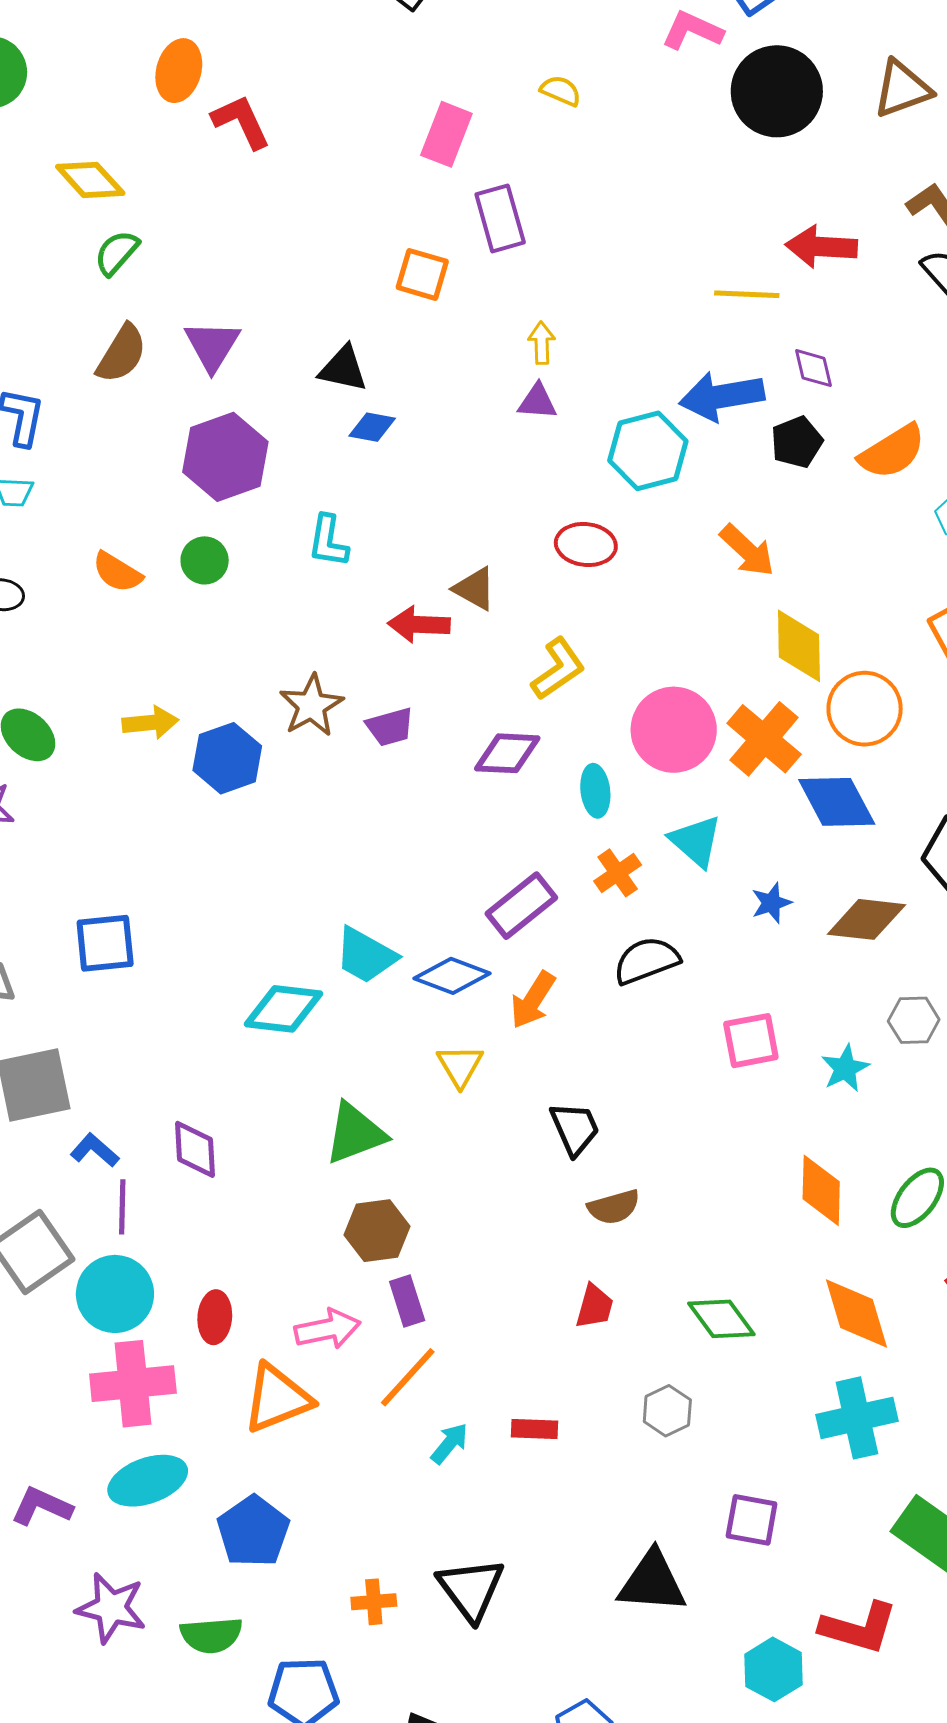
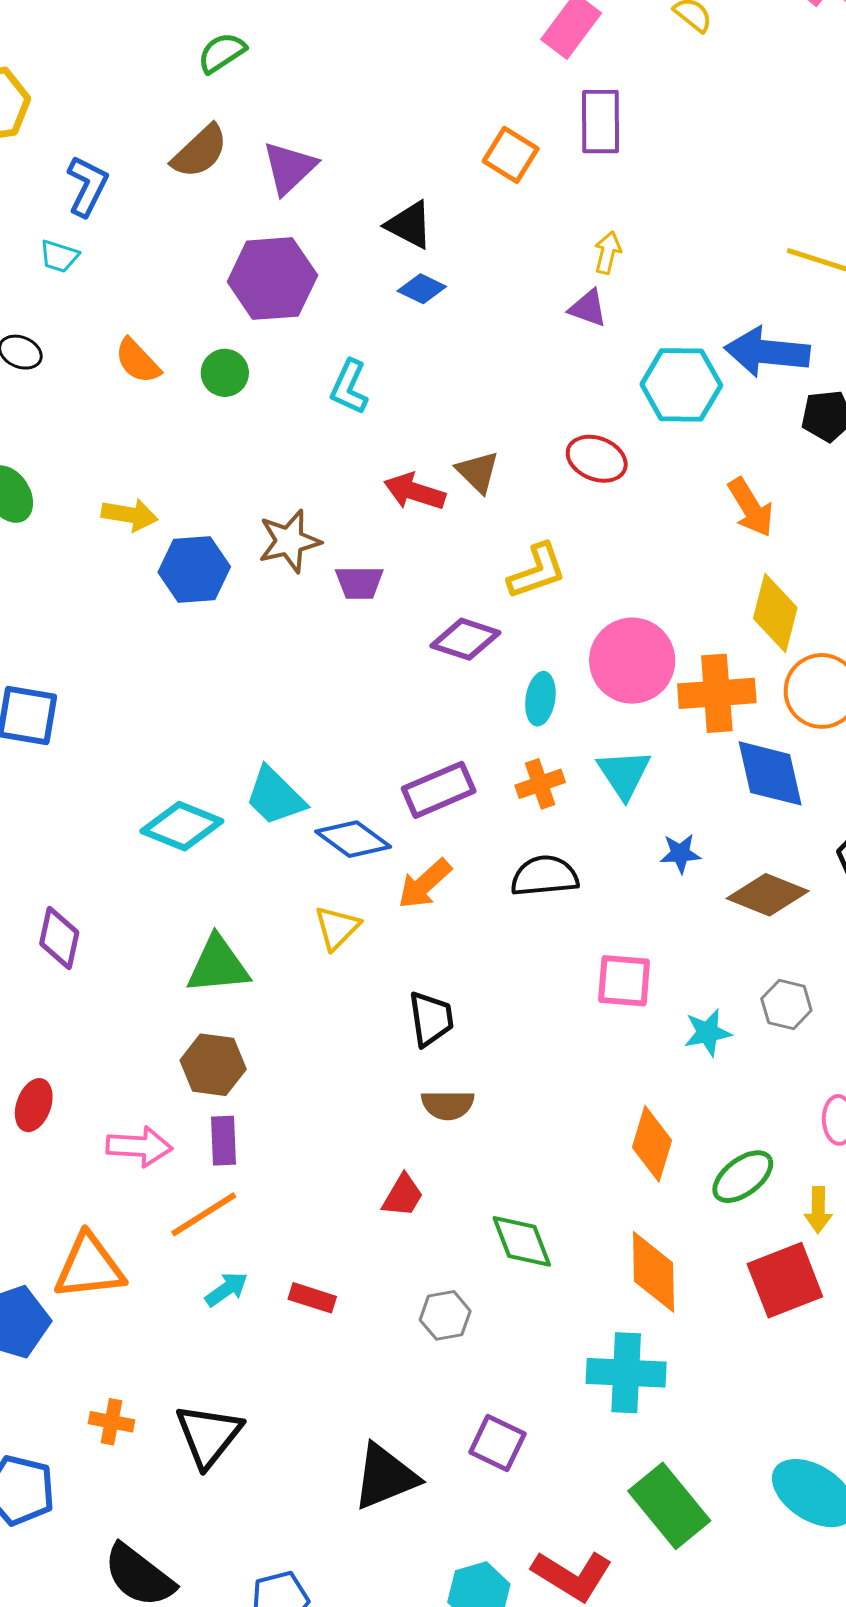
orange cross: (764, 739) -> (717, 693), turned 30
orange triangle: (277, 1398) -> (89, 1267), moved
black triangle: (652, 1582) -> (385, 1477), turned -42

